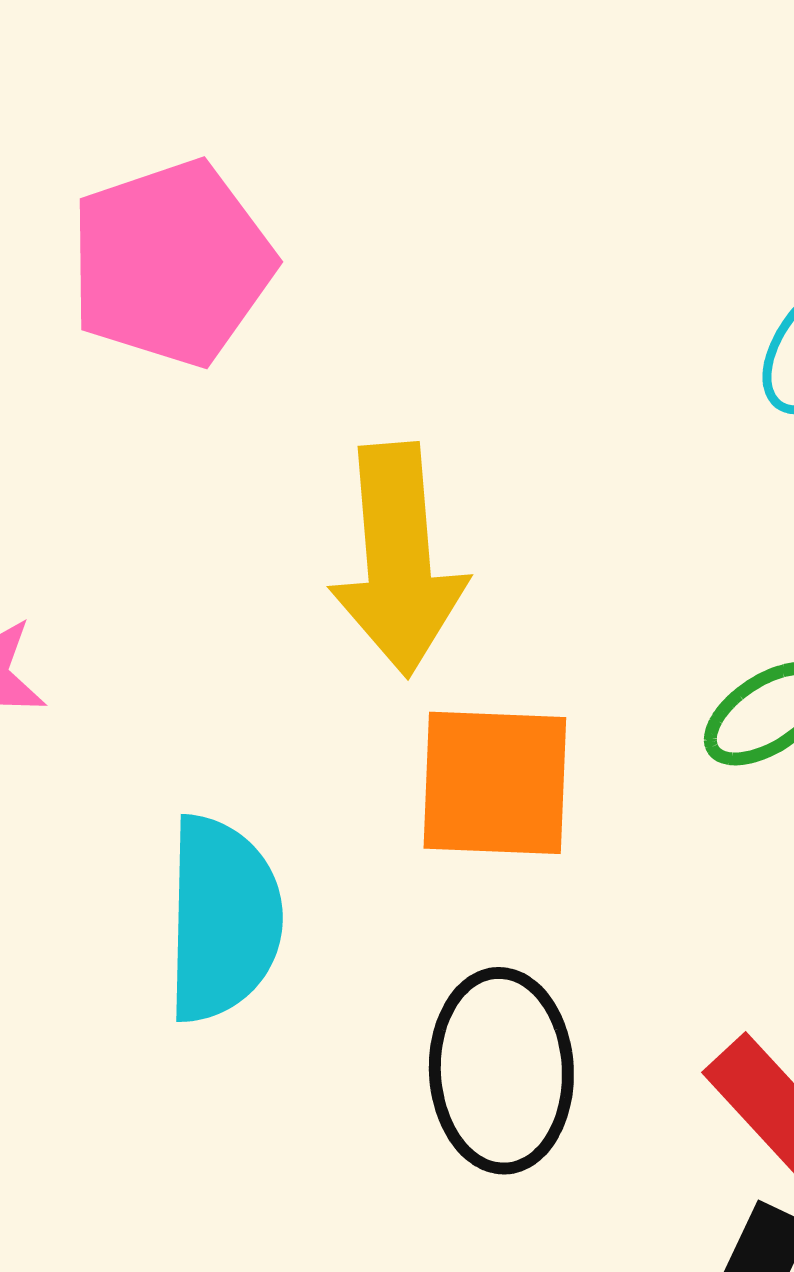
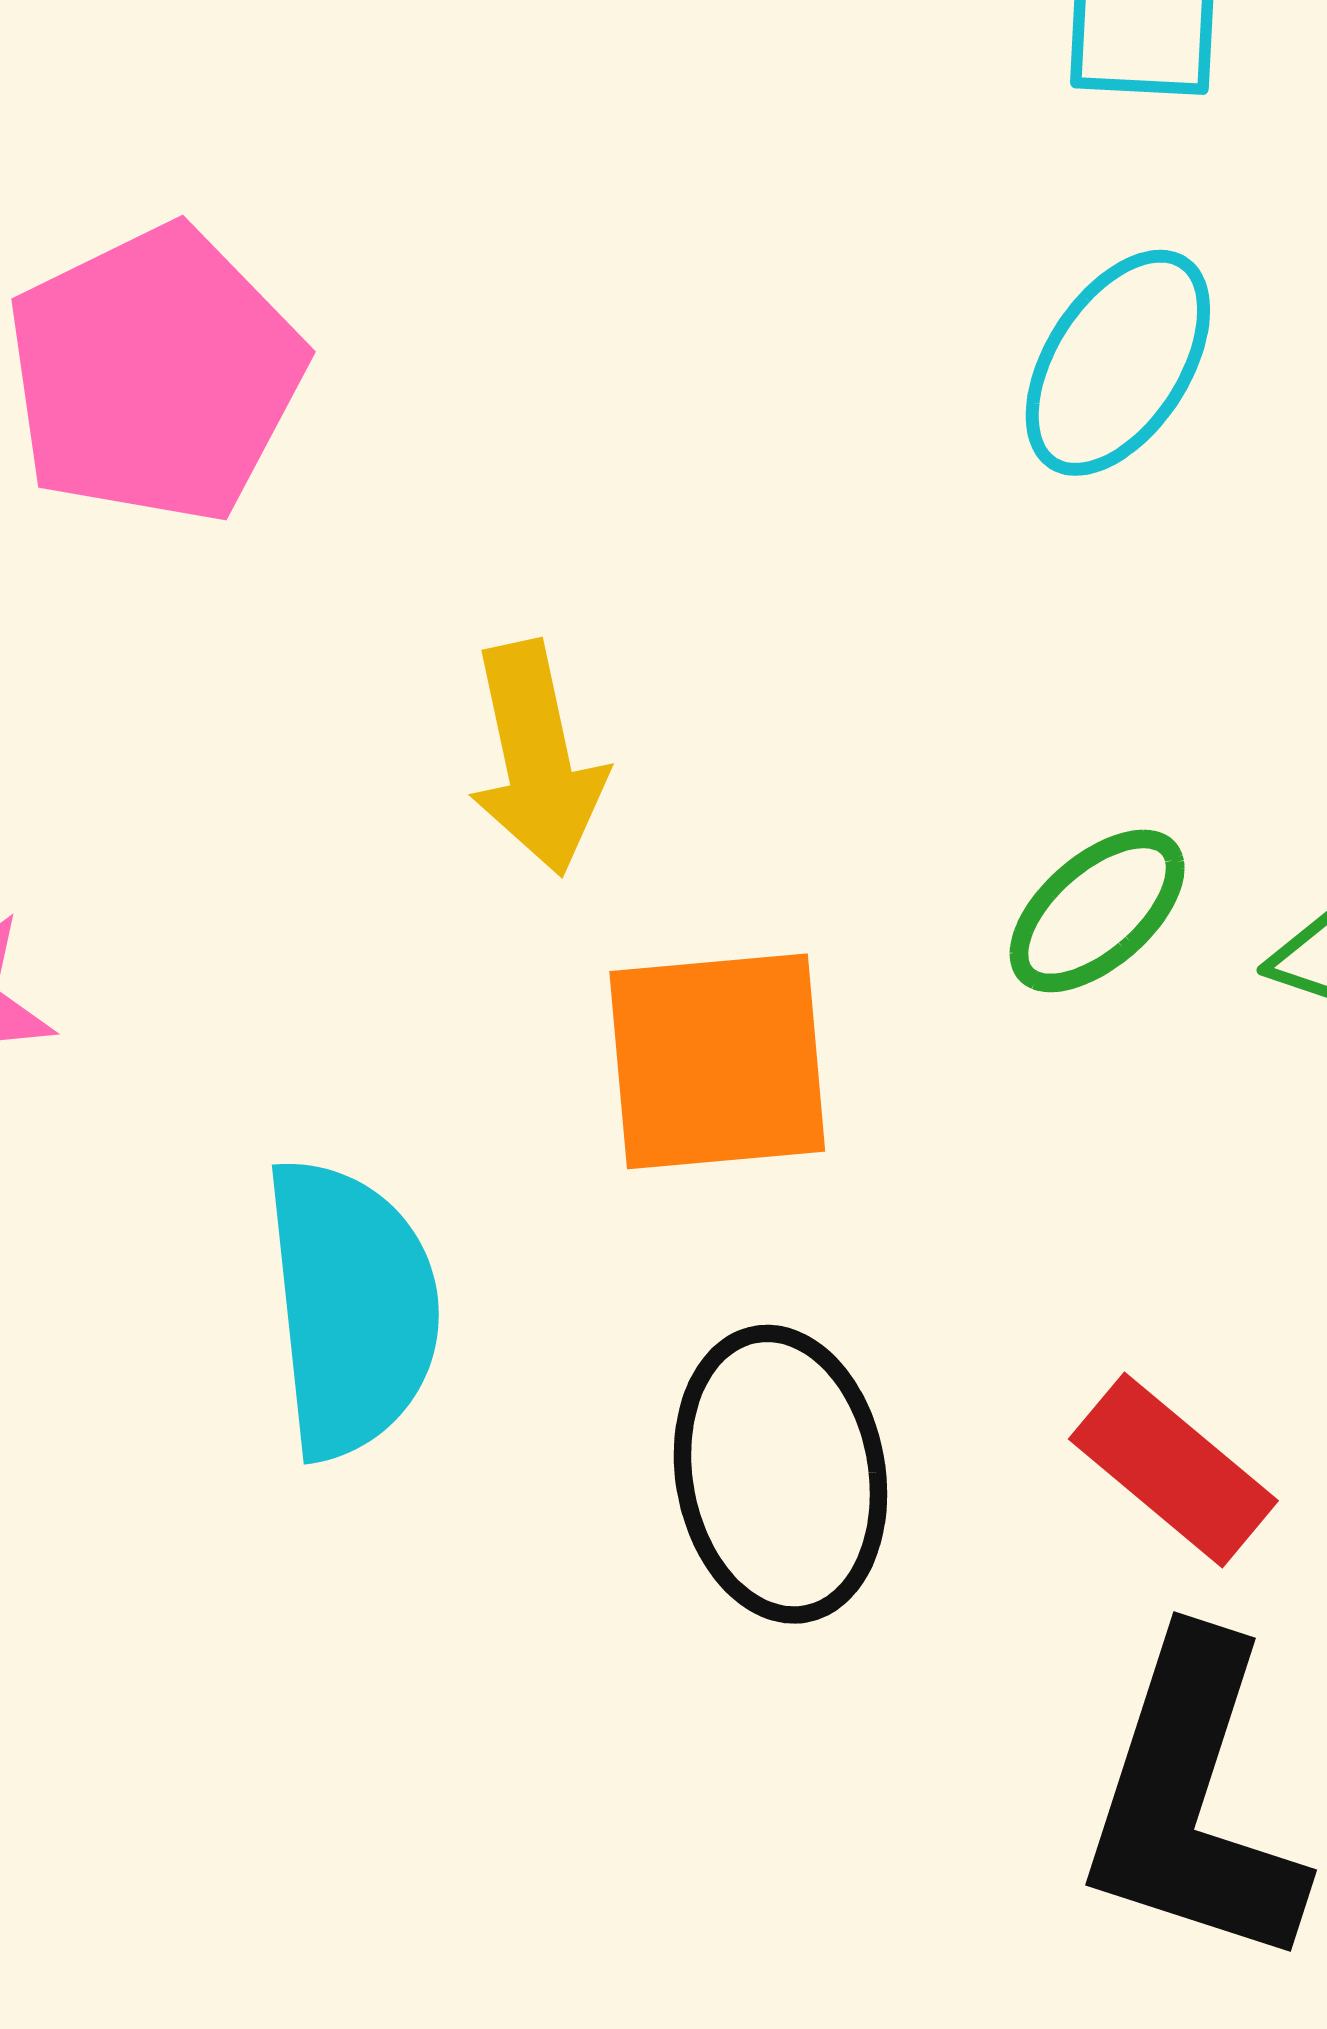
yellow arrow: (398, 560) -> (537, 758), size x0.7

